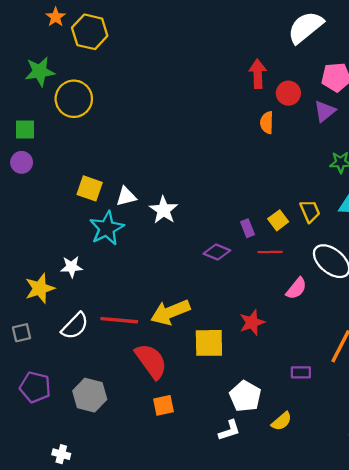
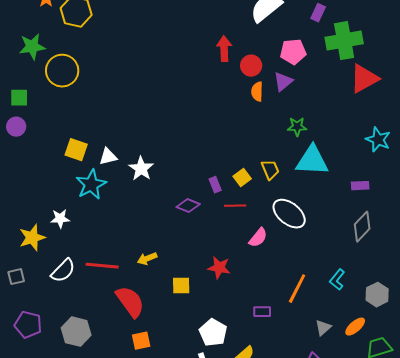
orange semicircle: (267, 123) -> (257, 92), moved
yellow arrow: (170, 312) -> (147, 259), size x0.6
red star: (252, 322) -> (219, 268), turned 30
yellow square: (209, 343) -> (181, 286), size x0.7

